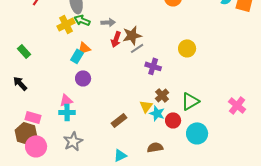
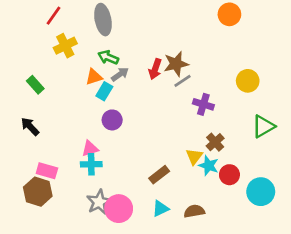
green arrow: (82, 20) -> (108, 57), moved
gray arrow: (108, 22) -> (120, 74), moved, turned -32
yellow cross: (66, 24) -> (65, 46), moved
orange triangle: (84, 48) -> (94, 77), moved
green triangle: (190, 101) -> (263, 126), moved
pink circle: (36, 146) -> (119, 209), moved
brown semicircle: (155, 147) -> (194, 211), moved
cyan triangle: (120, 155) -> (160, 209), moved

